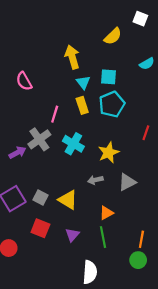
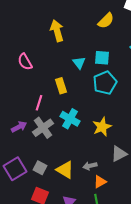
yellow arrow: (72, 57) -> (57, 31), moved
yellow rectangle: (82, 105) -> (61, 86), moved
pink line: (55, 114) -> (39, 103), moved
gray cross: (39, 139) -> (43, 128), moved
gray arrow: (95, 180) -> (90, 166), moved

